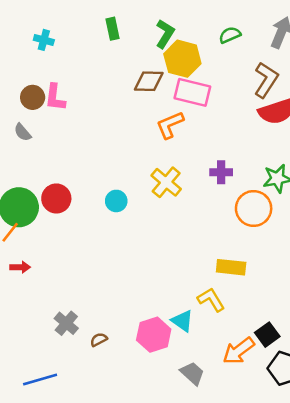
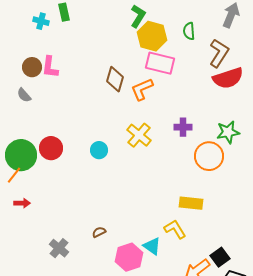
green rectangle: (112, 29) -> (64, 12), moved
green semicircle: (230, 35) -> (189, 31), moved, turned -72
brown diamond: (149, 81) -> (115, 79), moved, turned -75
brown semicircle: (99, 340) -> (99, 232), moved

